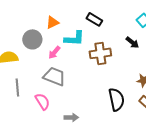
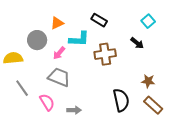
gray line: (17, 87) -> (22, 88), turned -30
gray arrow: (71, 117) -> (74, 110), moved

